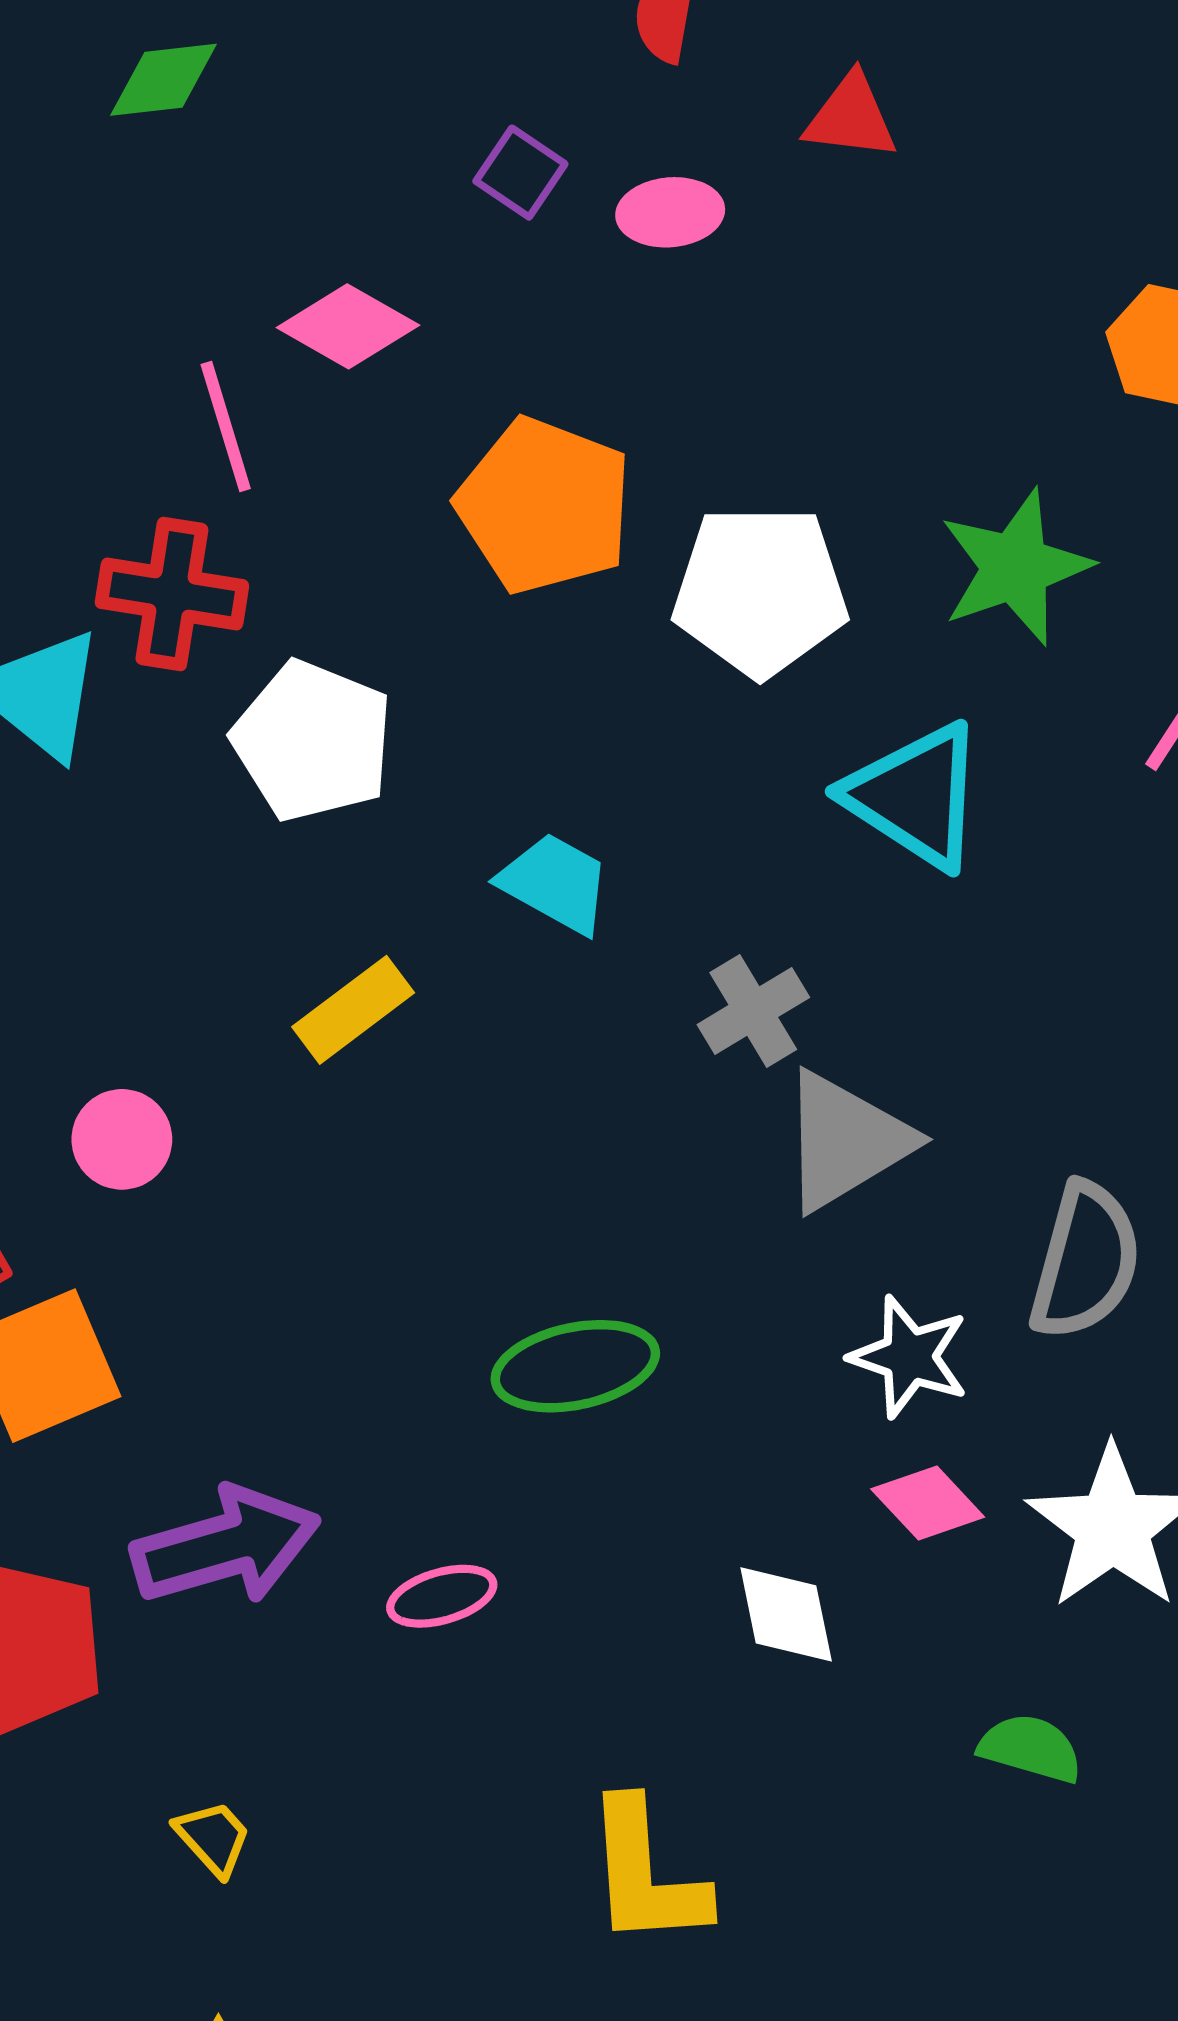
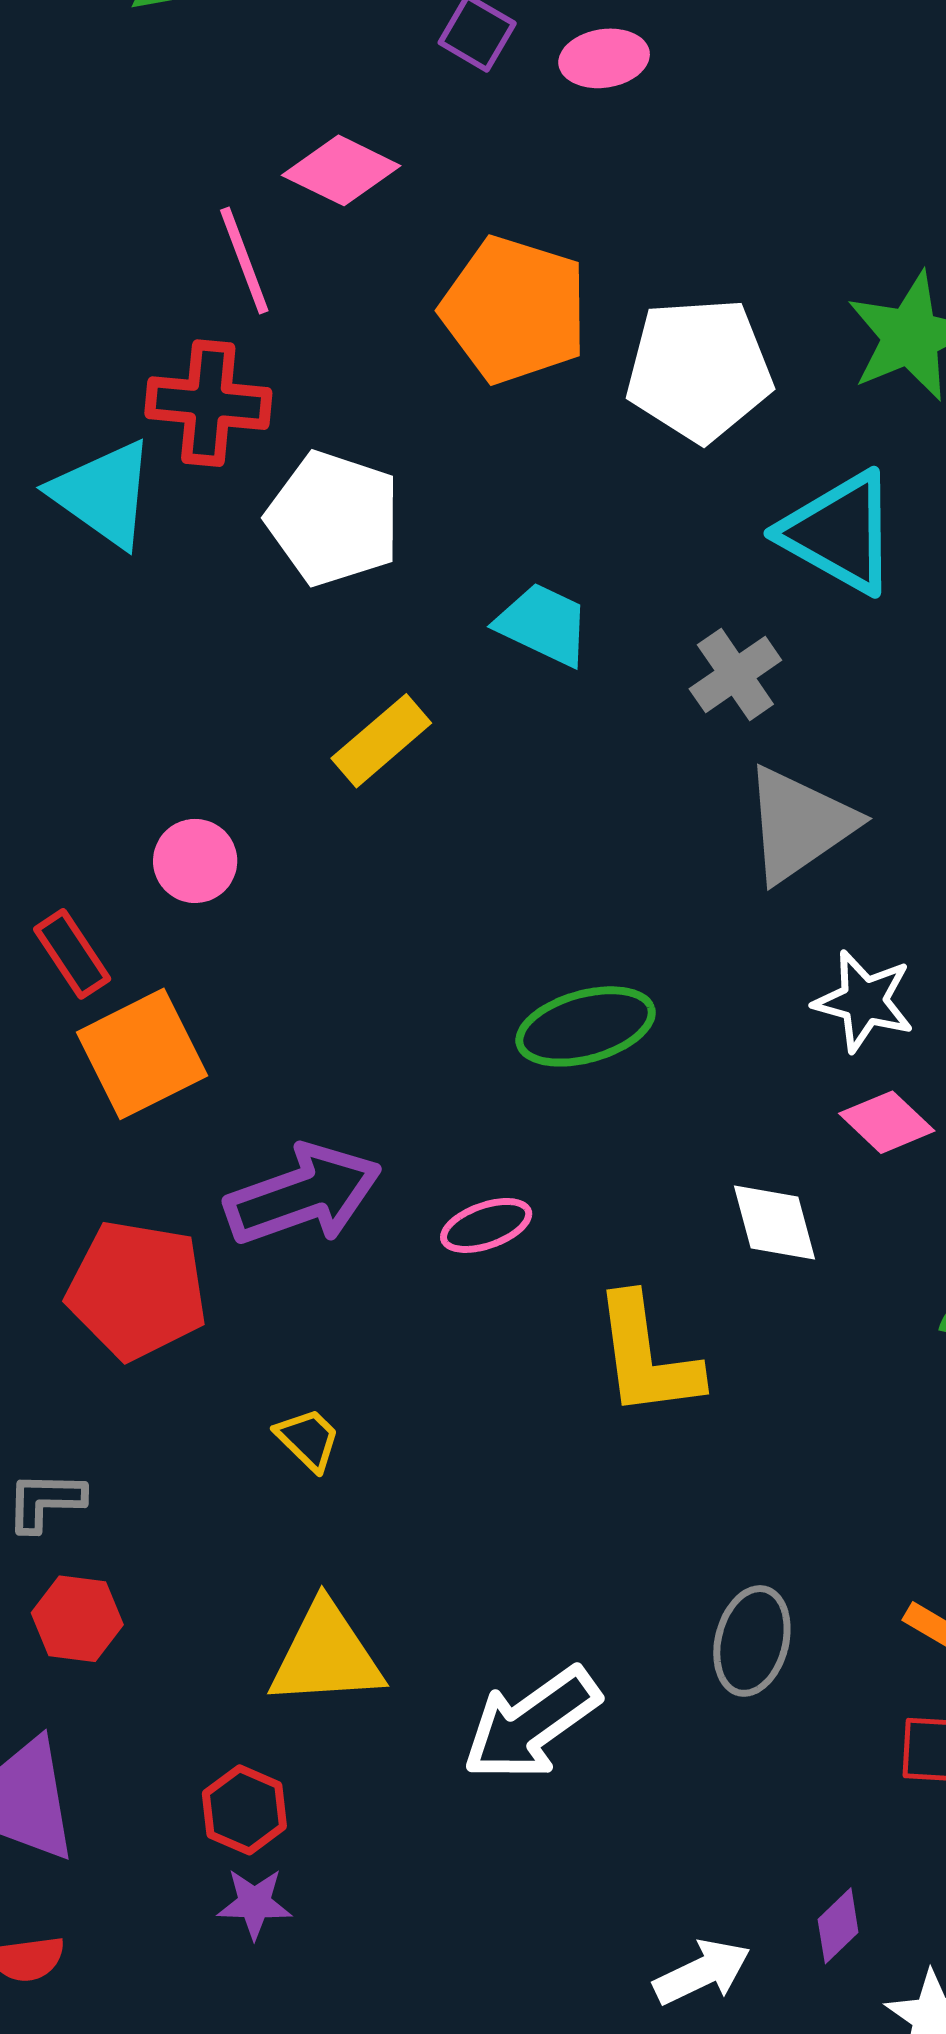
gray cross: (753, 1011) -> (735, 674), moved
yellow L-shape: (646, 1874) -> (647, 1356), moved

